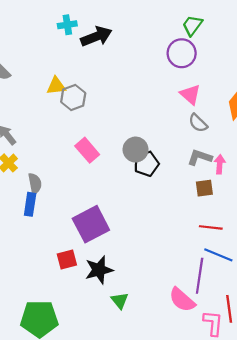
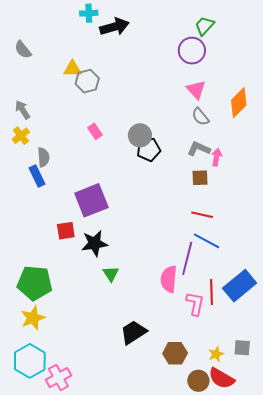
pink rectangle: (87, 150) -> (95, 131), size x0.7
blue rectangle: (30, 204) -> (37, 176), turned -40
pink semicircle: (182, 300) -> (169, 279), turned 48

